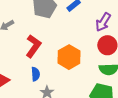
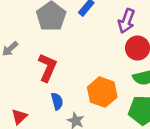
orange hexagon: (69, 57) -> (102, 92), moved

